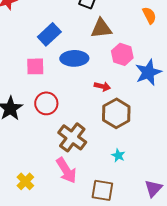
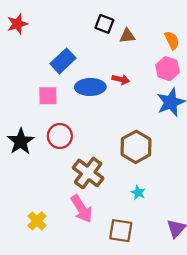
brown triangle: (101, 28) -> (127, 36), moved, size x0.7
pink hexagon: (122, 54) -> (168, 69), moved
red arrow: (102, 86) -> (121, 79), moved

